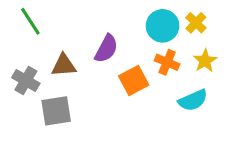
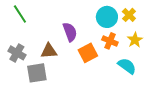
purple semicircle: (106, 49) -> (70, 32), turned -48
brown triangle: (64, 65) -> (49, 51), moved
cyan semicircle: (193, 100) -> (127, 66), turned -120

